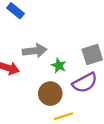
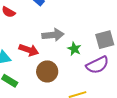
brown circle: (50, 94) -> (47, 71), moved

